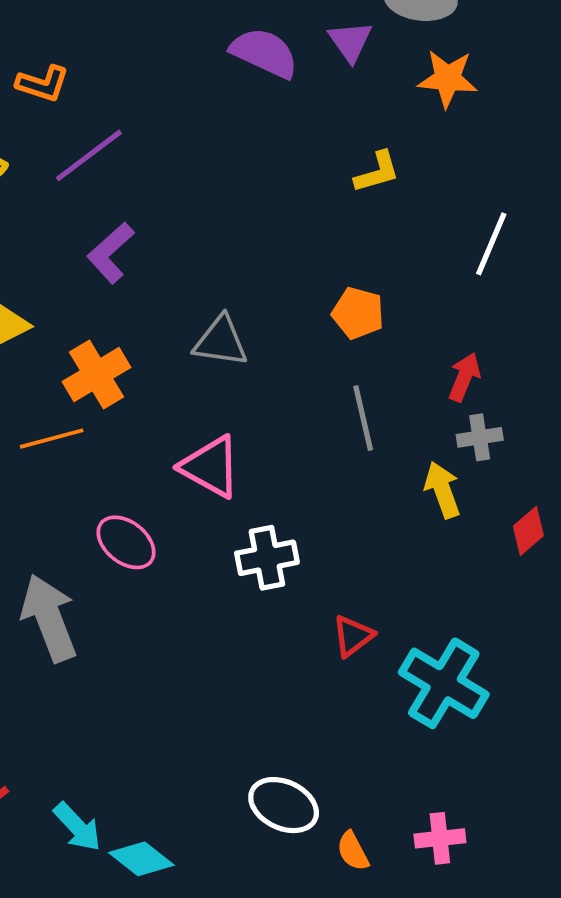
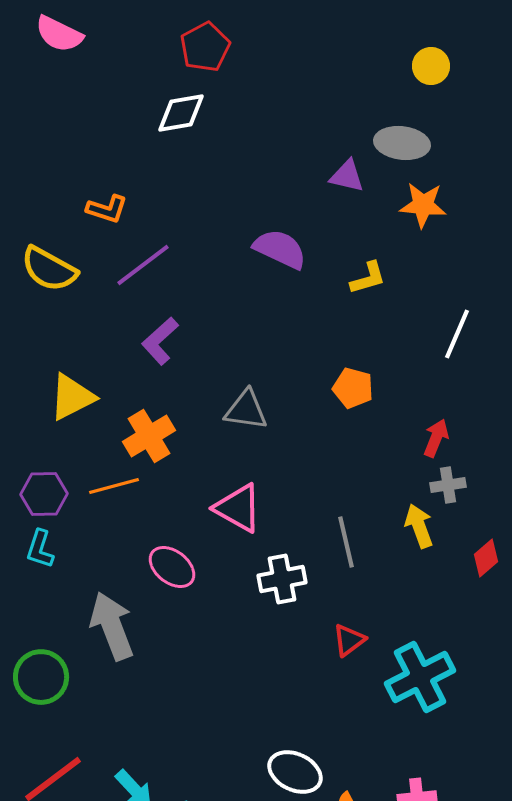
purple triangle: (350, 41) -> (347, 176), turned -42
purple semicircle: (264, 53) -> (280, 249), moved
gray line: (363, 418) -> (346, 542), moved
cyan cross: (444, 683) -> (420, 677), turned 32

